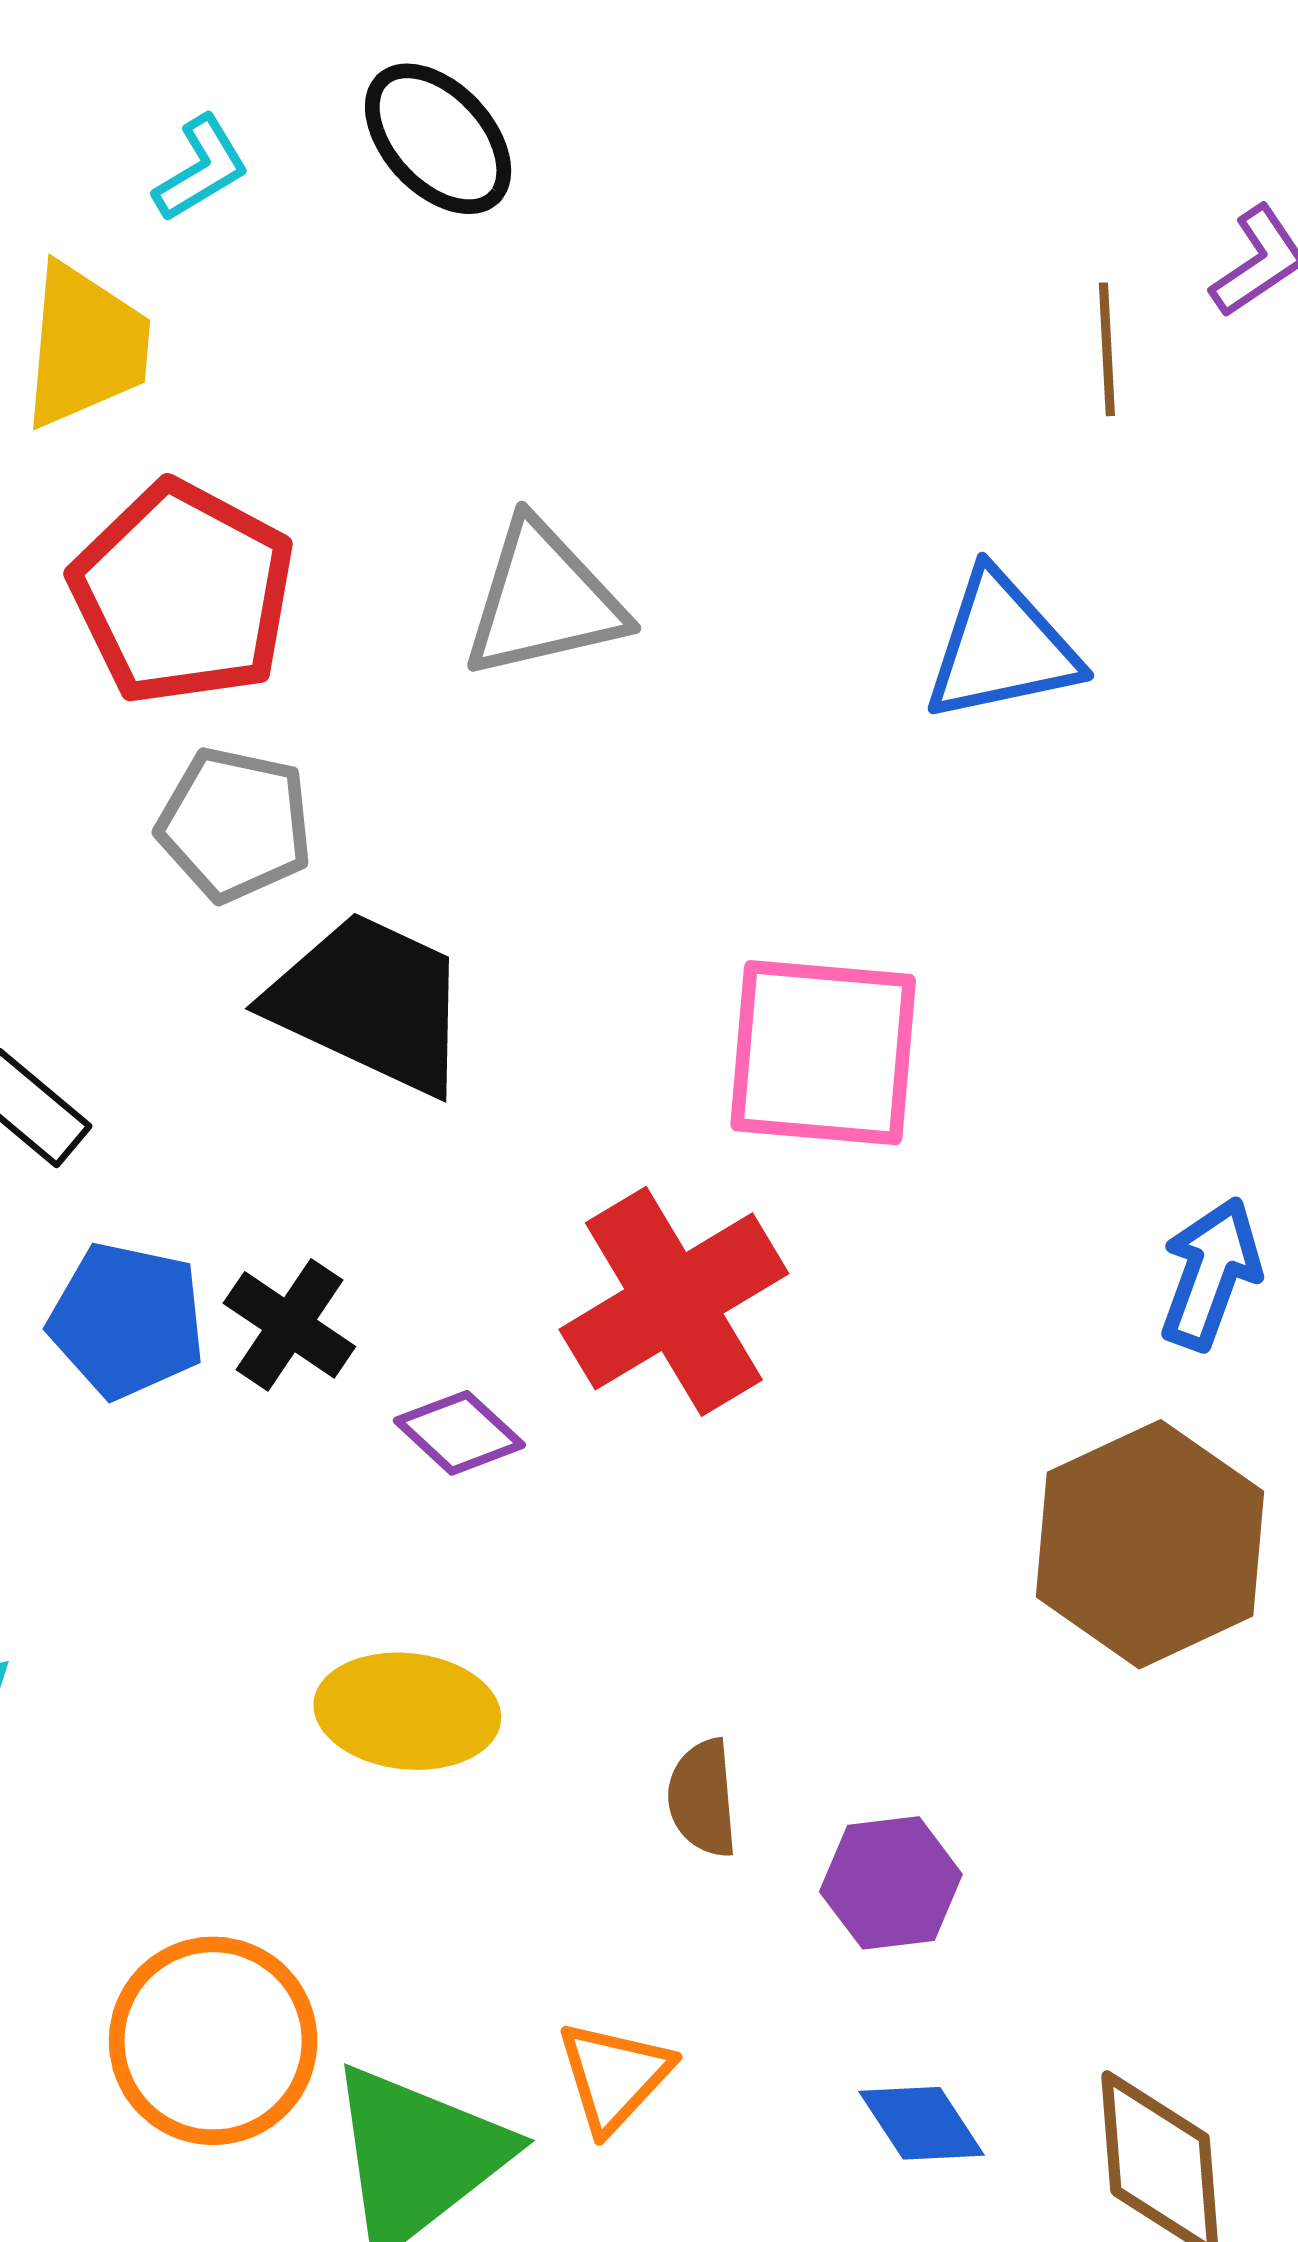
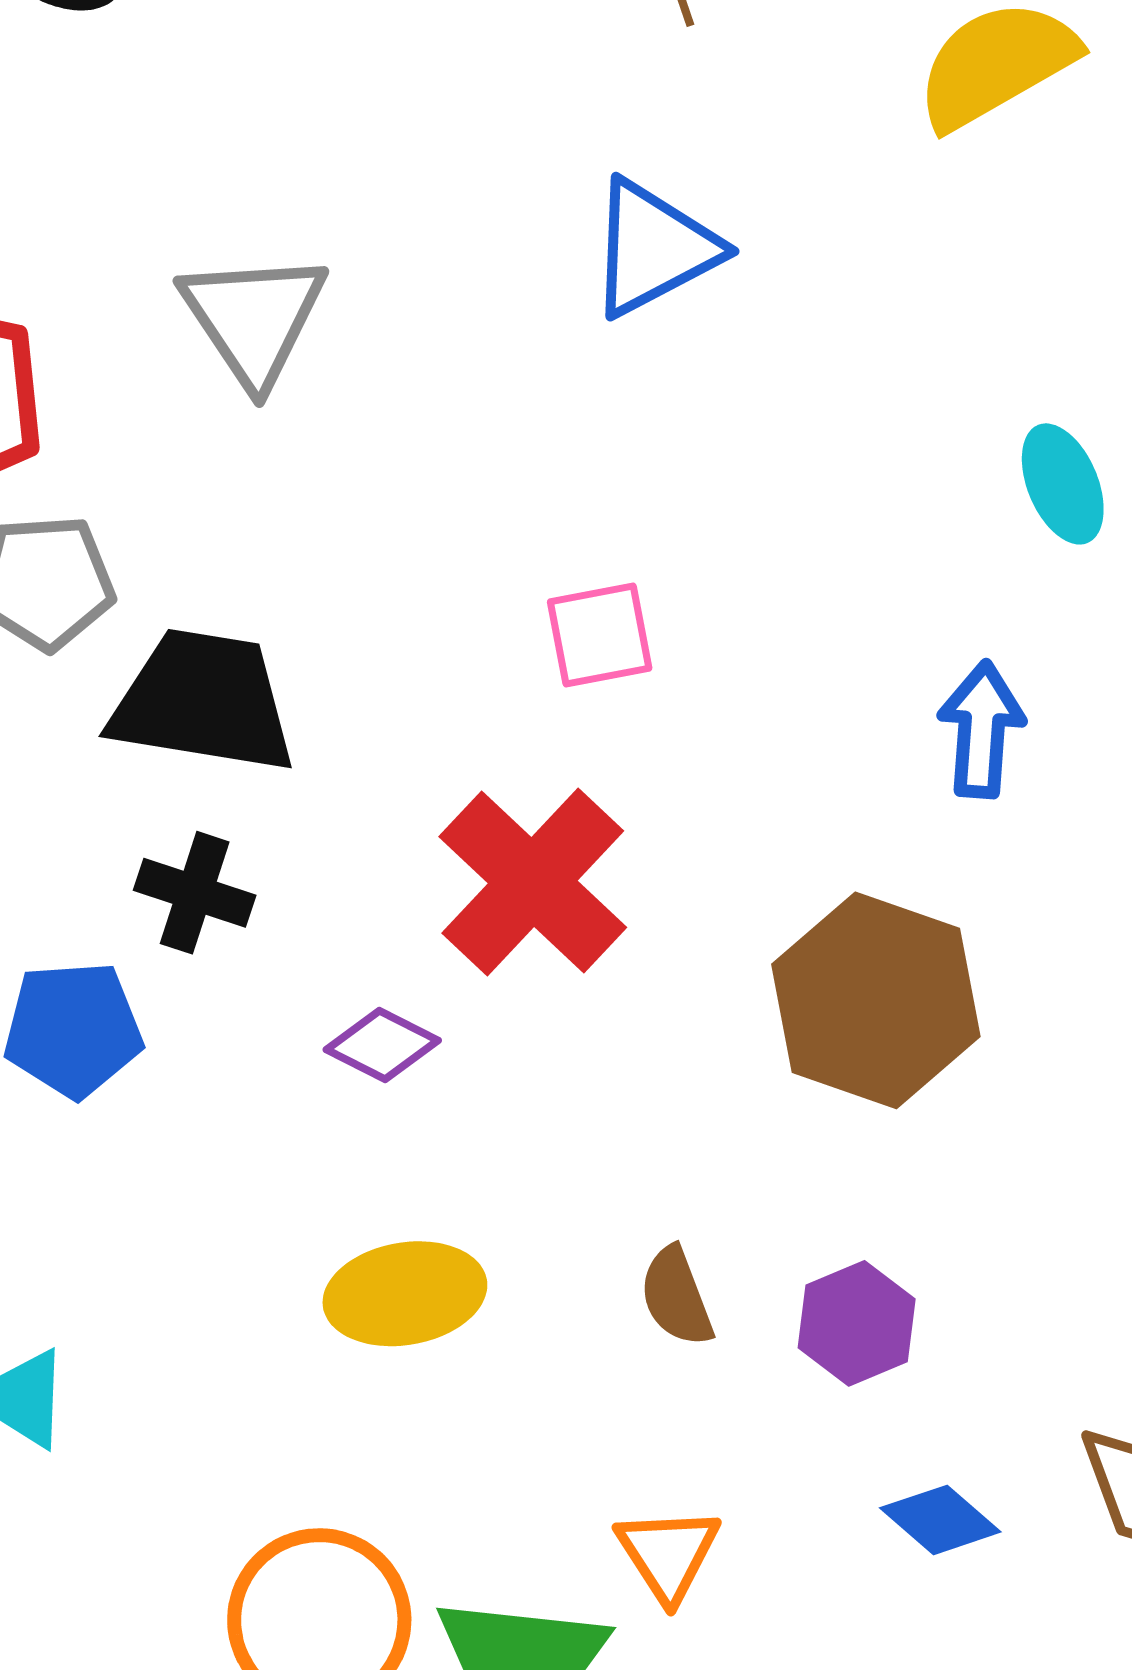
gray triangle: (543, 600) -> (254, 318), turned -35
pink square: (823, 1053) -> (600, 635), size x0.6
black cross: (289, 1325) -> (195, 893), moved
brown hexagon: (1150, 1544) -> (876, 1000), moved

